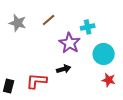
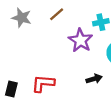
black arrow: (64, 69) -> (94, 79), moved

